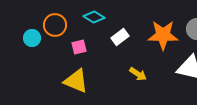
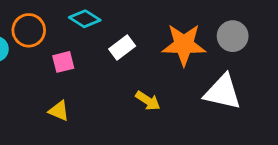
yellow triangle: (76, 81) -> (59, 111), size x0.6

